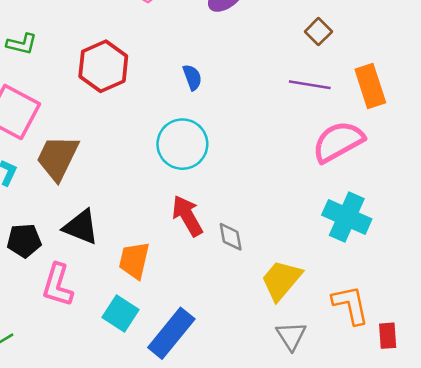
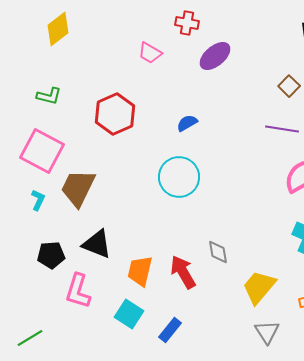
blue semicircle: (192, 77) -> (187, 123), turned -100
red arrow: (187, 216) -> (183, 272), moved
blue rectangle: (171, 333) -> (170, 330), size x0.6

